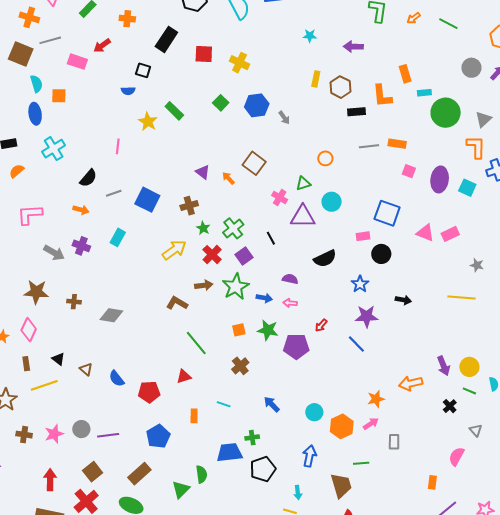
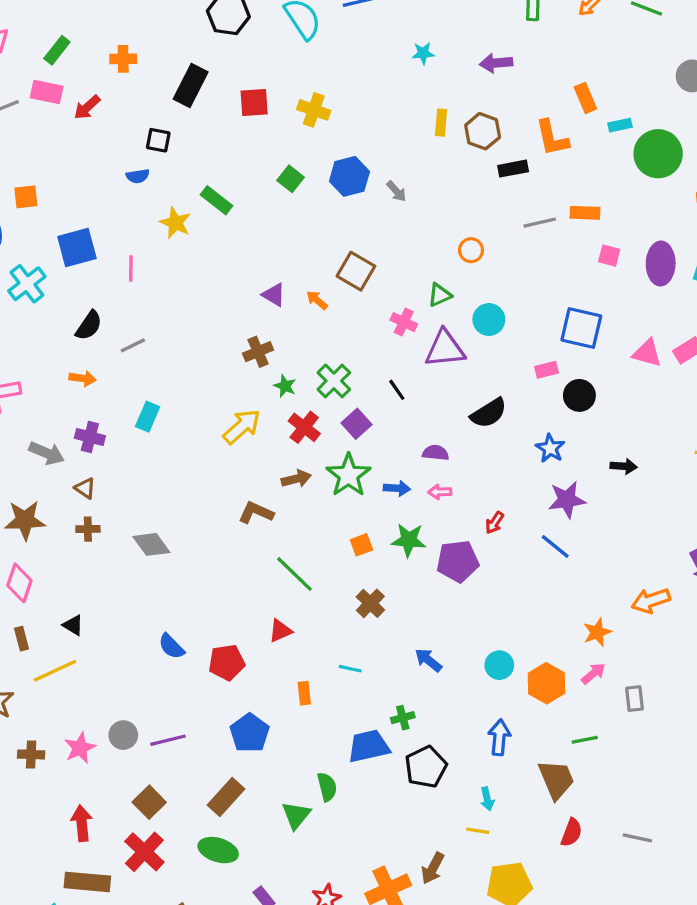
pink rectangle: (77, 62) -> (47, 92), moved
blue square: (147, 200) -> (77, 247), moved, turned -35
gray diamond: (111, 315) -> (151, 544), turned 50
brown triangle: (86, 369) -> (85, 488), moved

